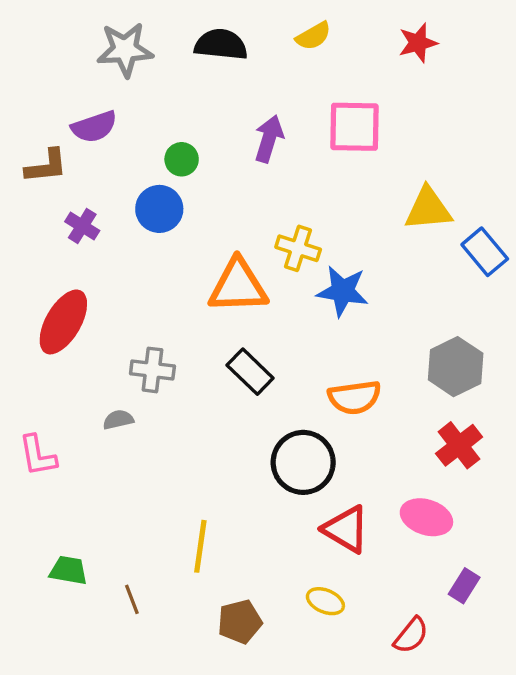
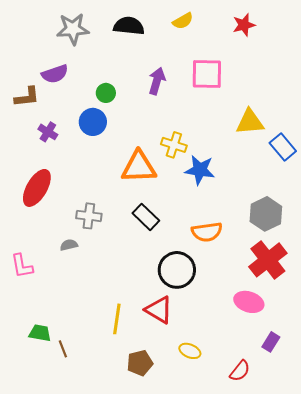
red cross: (459, 445) -> (268, 260), size x1.4
red triangle: (346, 529) -> (159, 310), moved
brown line: (132, 599) -> (63, 349), moved

